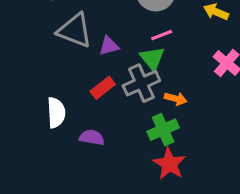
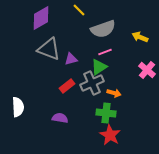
green triangle: (152, 58) -> (99, 67), turned 36
white semicircle: (56, 113) -> (18, 107), moved
green cross: (163, 130) -> (106, 113), turned 30

